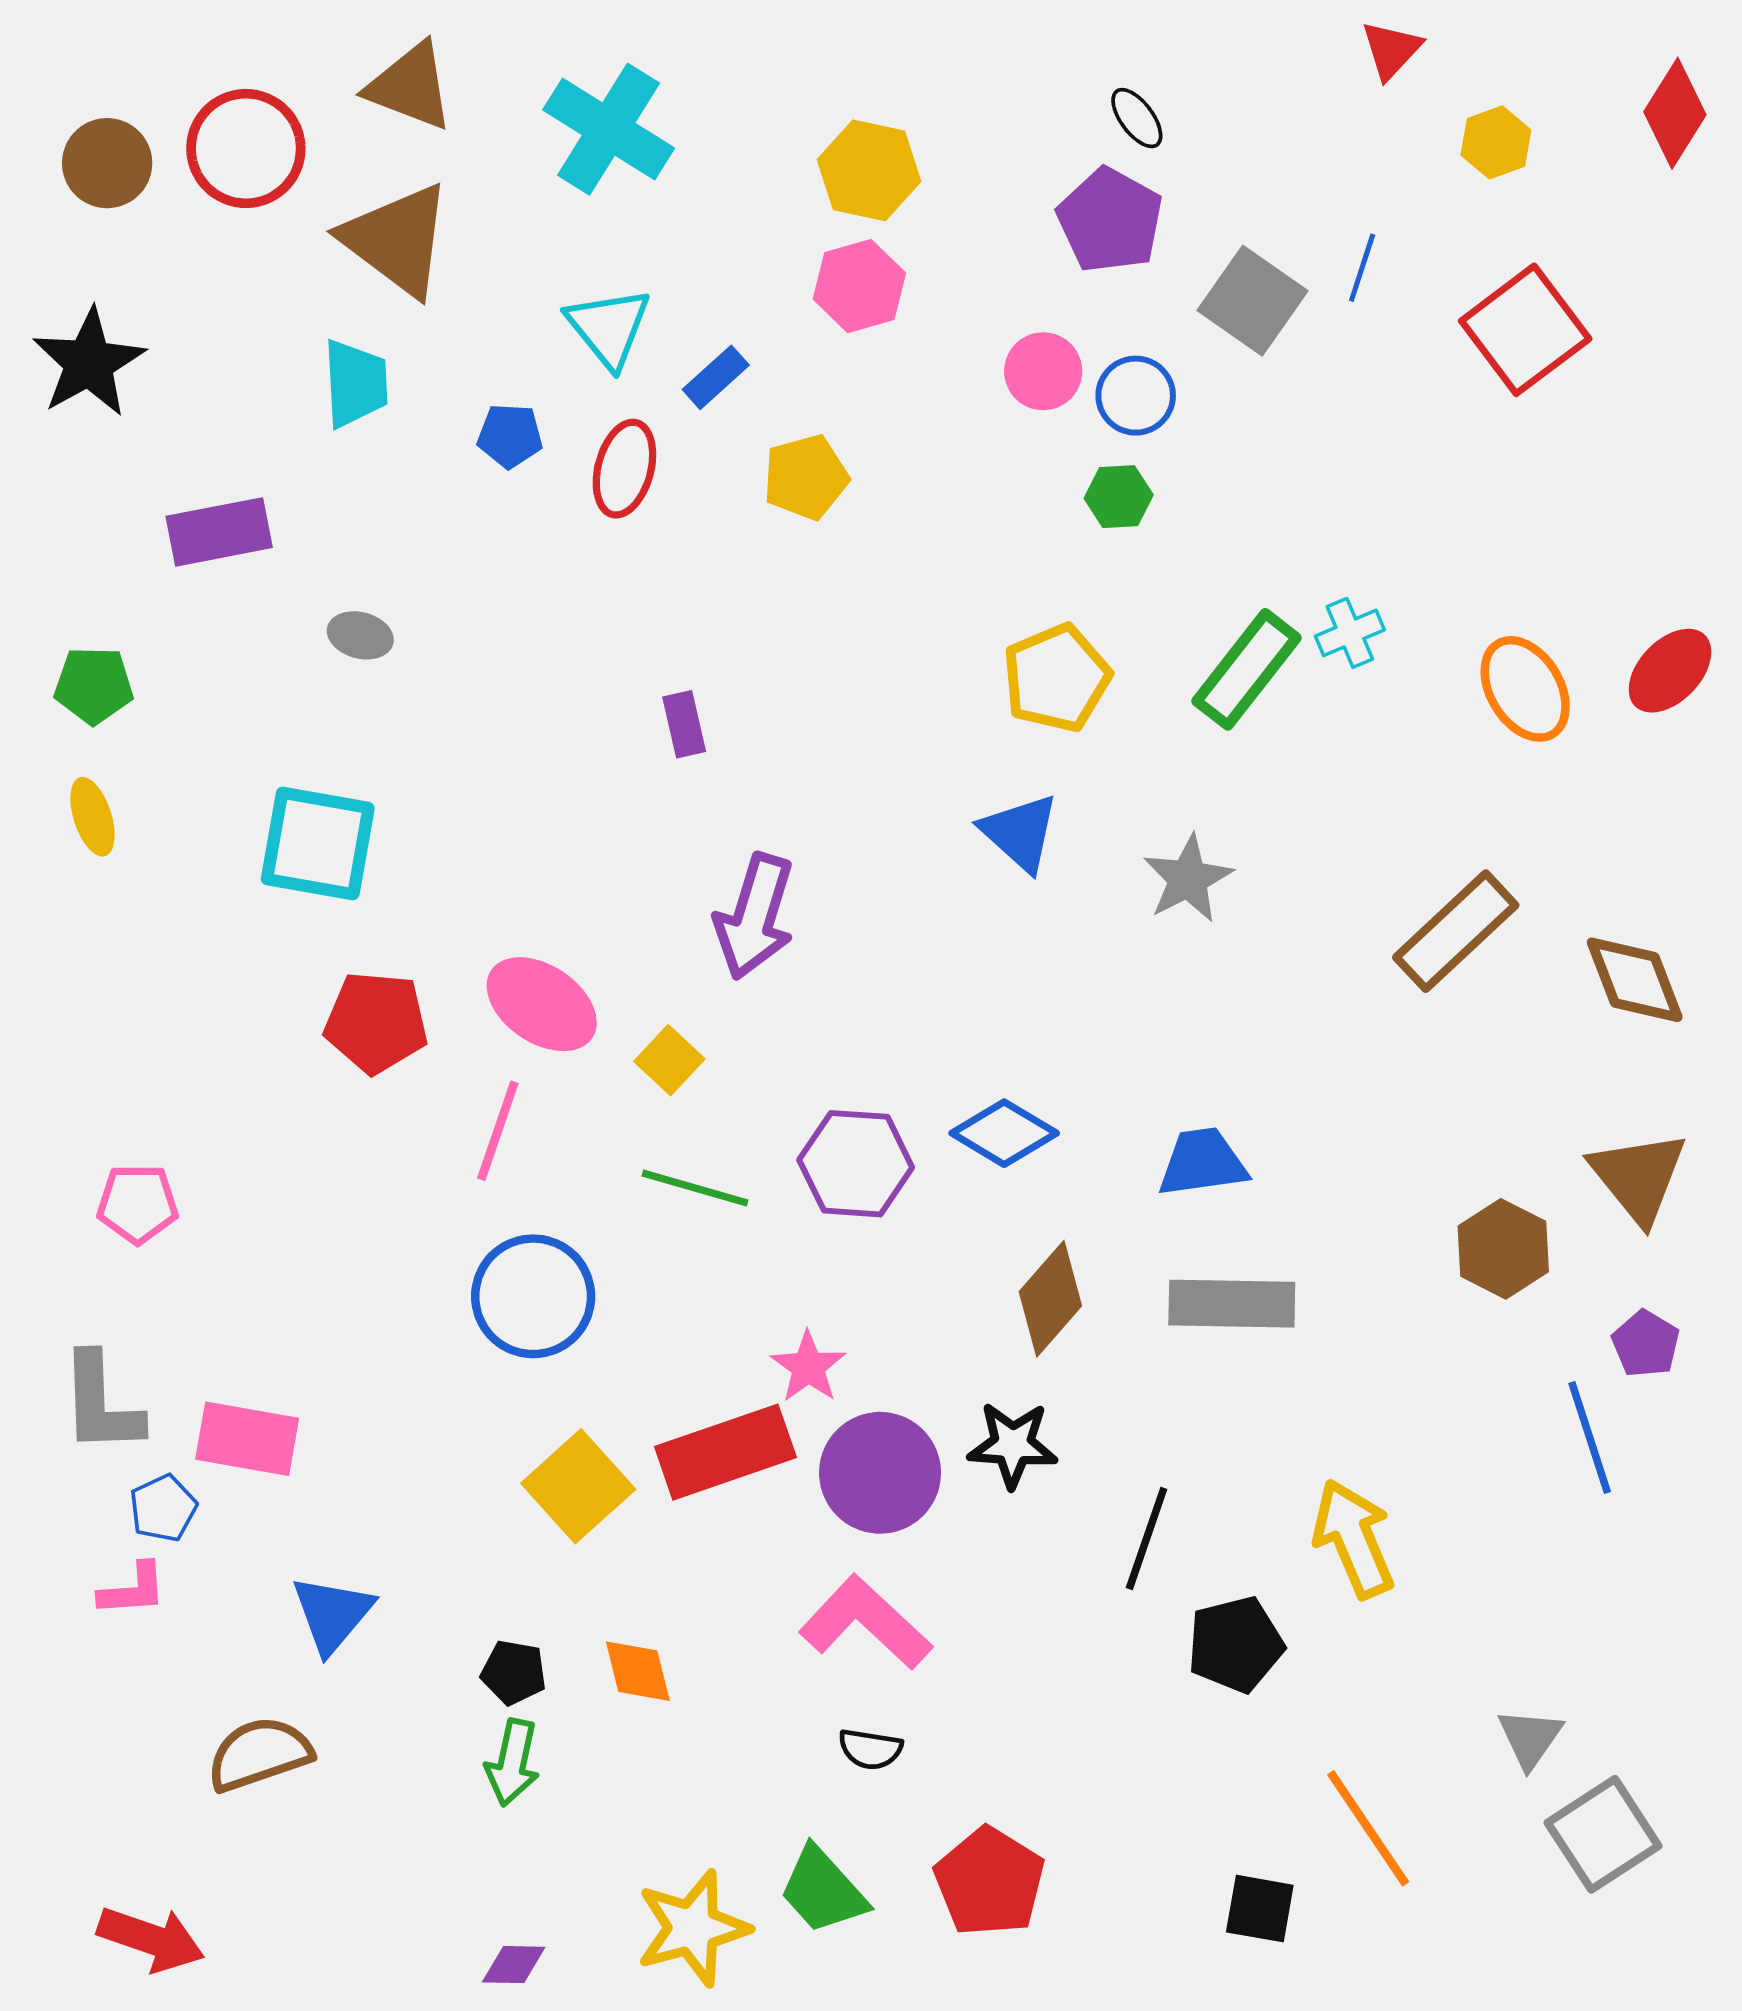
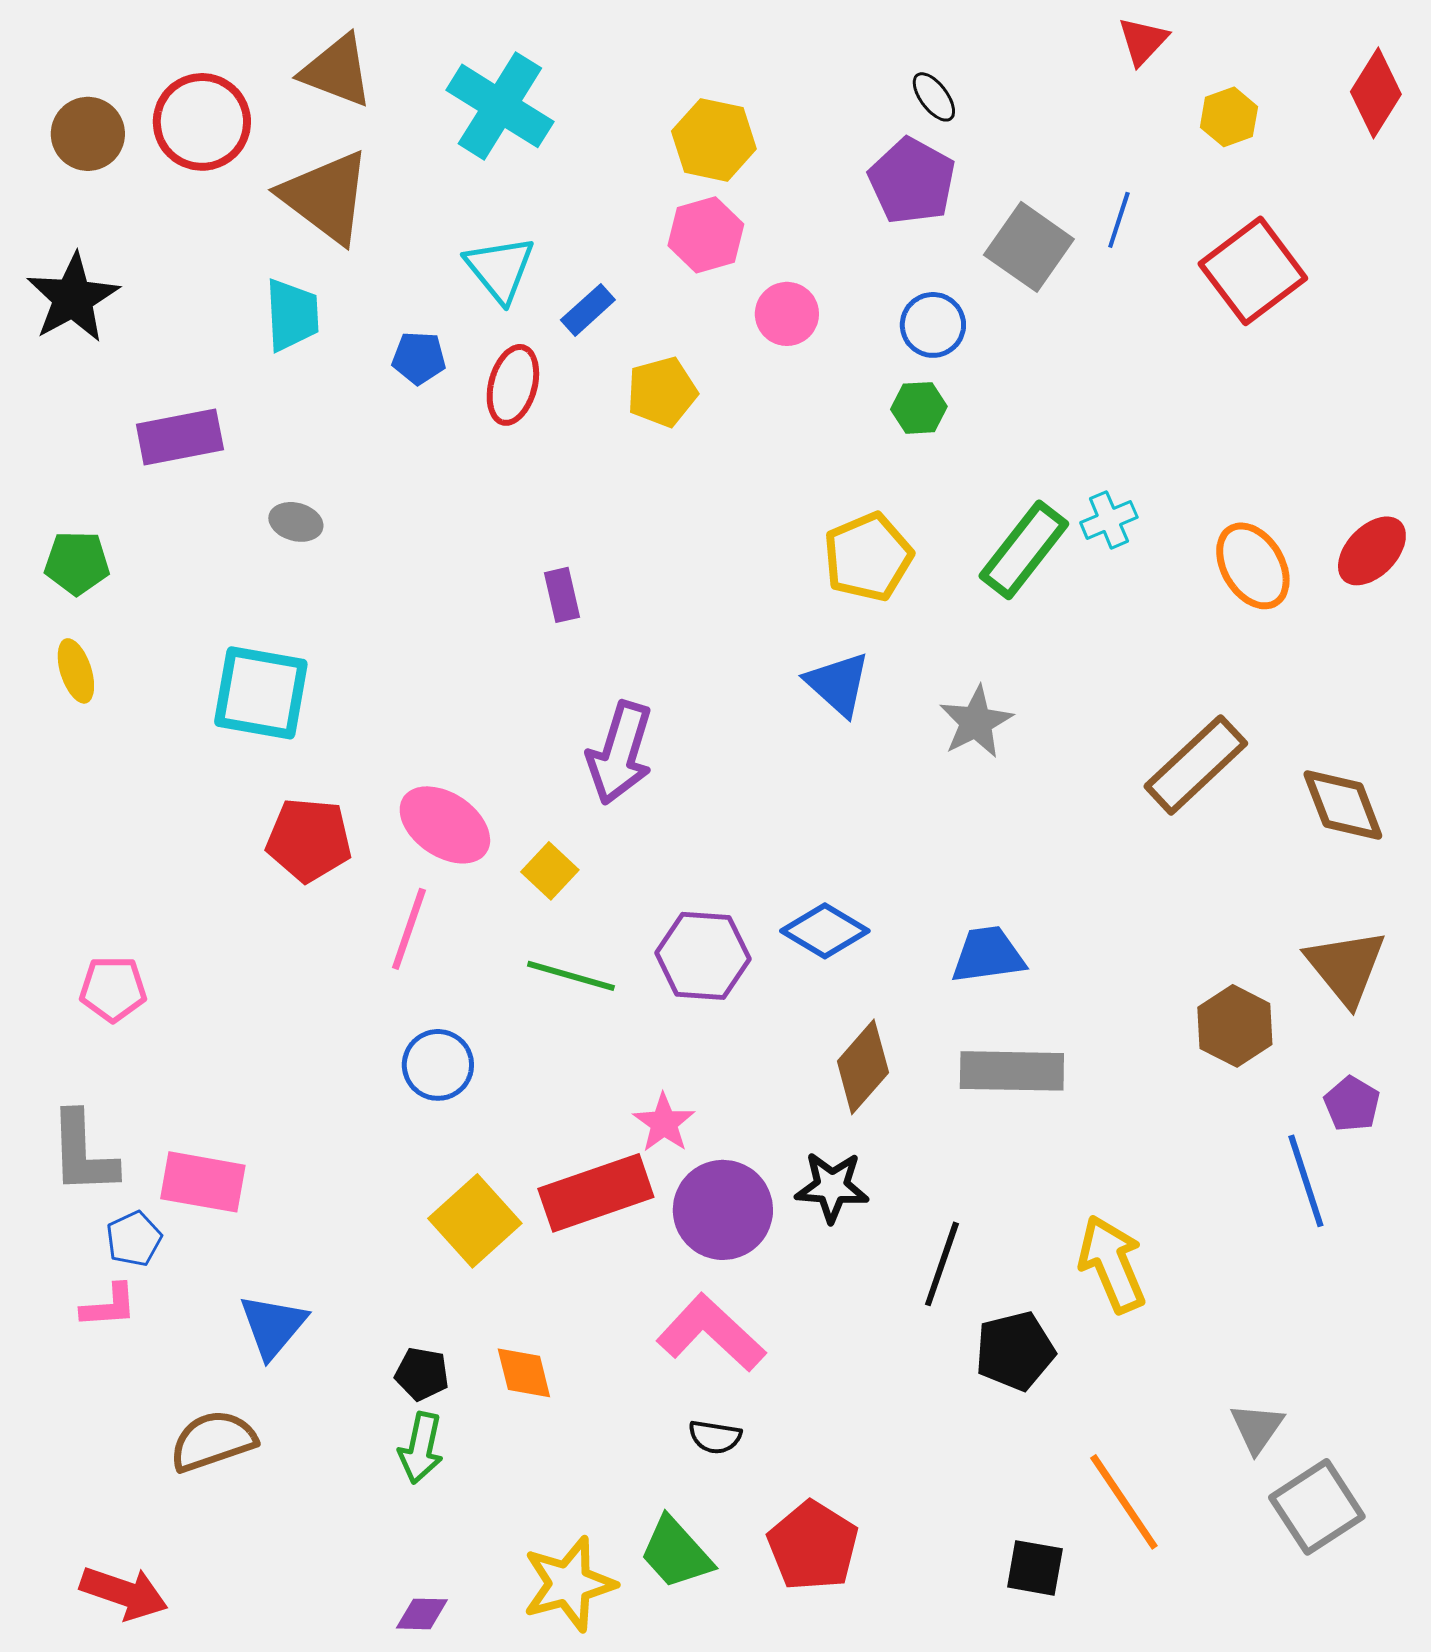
pink circle: (1043, 371) -> (787, 314), moved
blue circle: (533, 1296) -> (438, 1065), size x0.7

